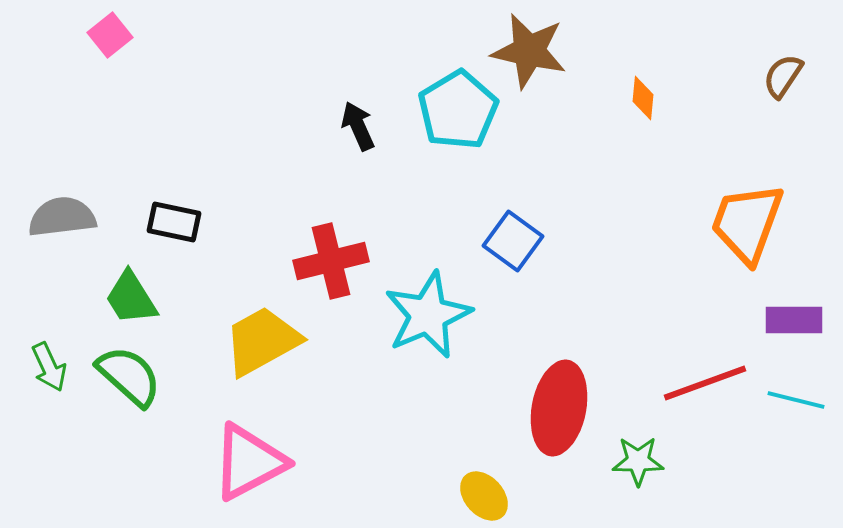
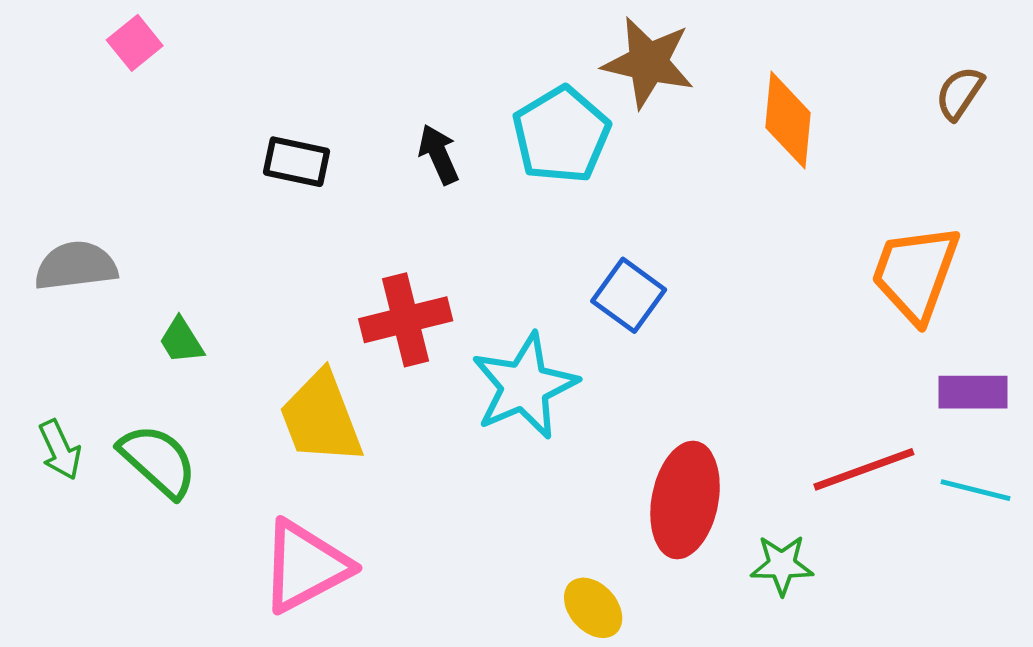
orange diamond: (643, 98) -> (788, 120), size x1.8
black rectangle: (174, 222) -> (297, 162), moved
green trapezoid: (131, 298) -> (181, 341), moved, size x0.7
yellow trapezoid: (262, 341) -> (321, 418), turned -82

